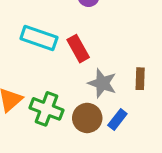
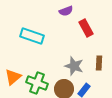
red rectangle: (78, 49) -> (86, 28), moved

